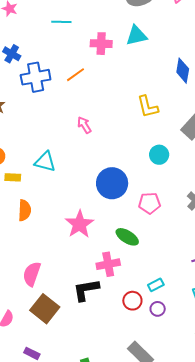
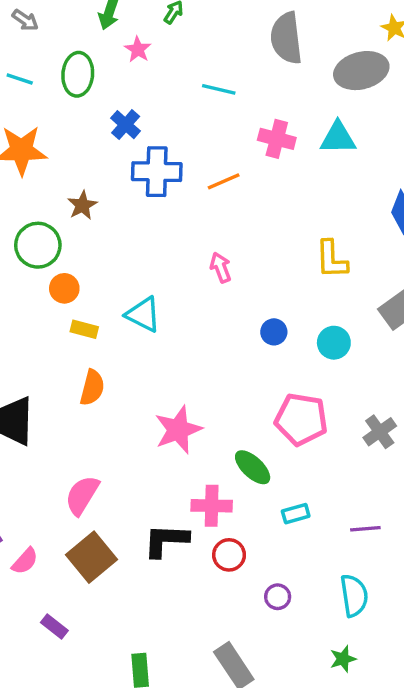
blue circle: (112, 183) -> (274, 332), moved, size x0.5
pink pentagon: (150, 203) -> (301, 419), size x1.4
cyan rectangle: (156, 285) -> (296, 514), moved
red circle: (132, 301) -> (229, 555), moved

